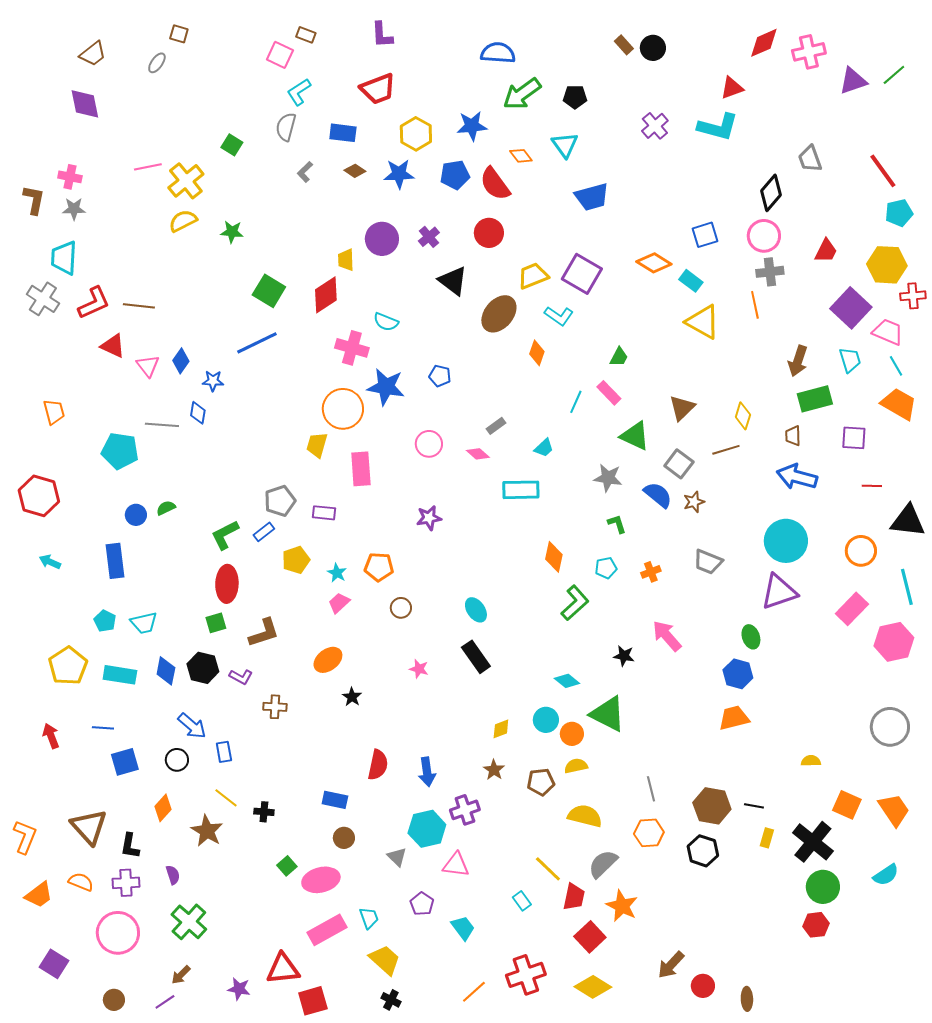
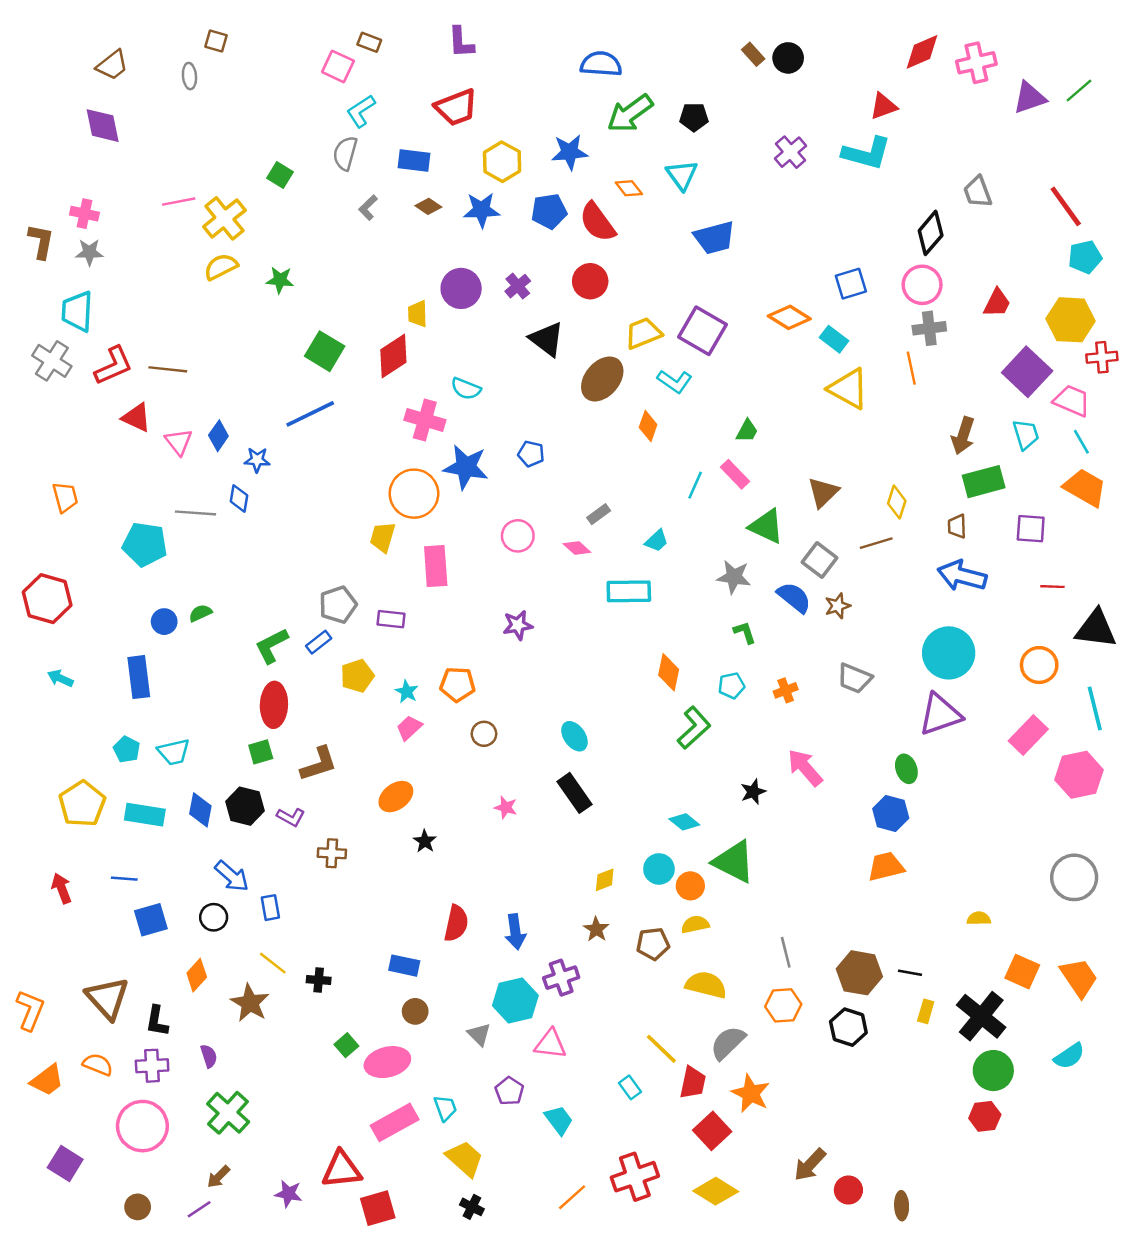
gray ellipse: (157, 63) -> (189, 76), turned -40
black star: (624, 656) -> (753, 792), turned -30

